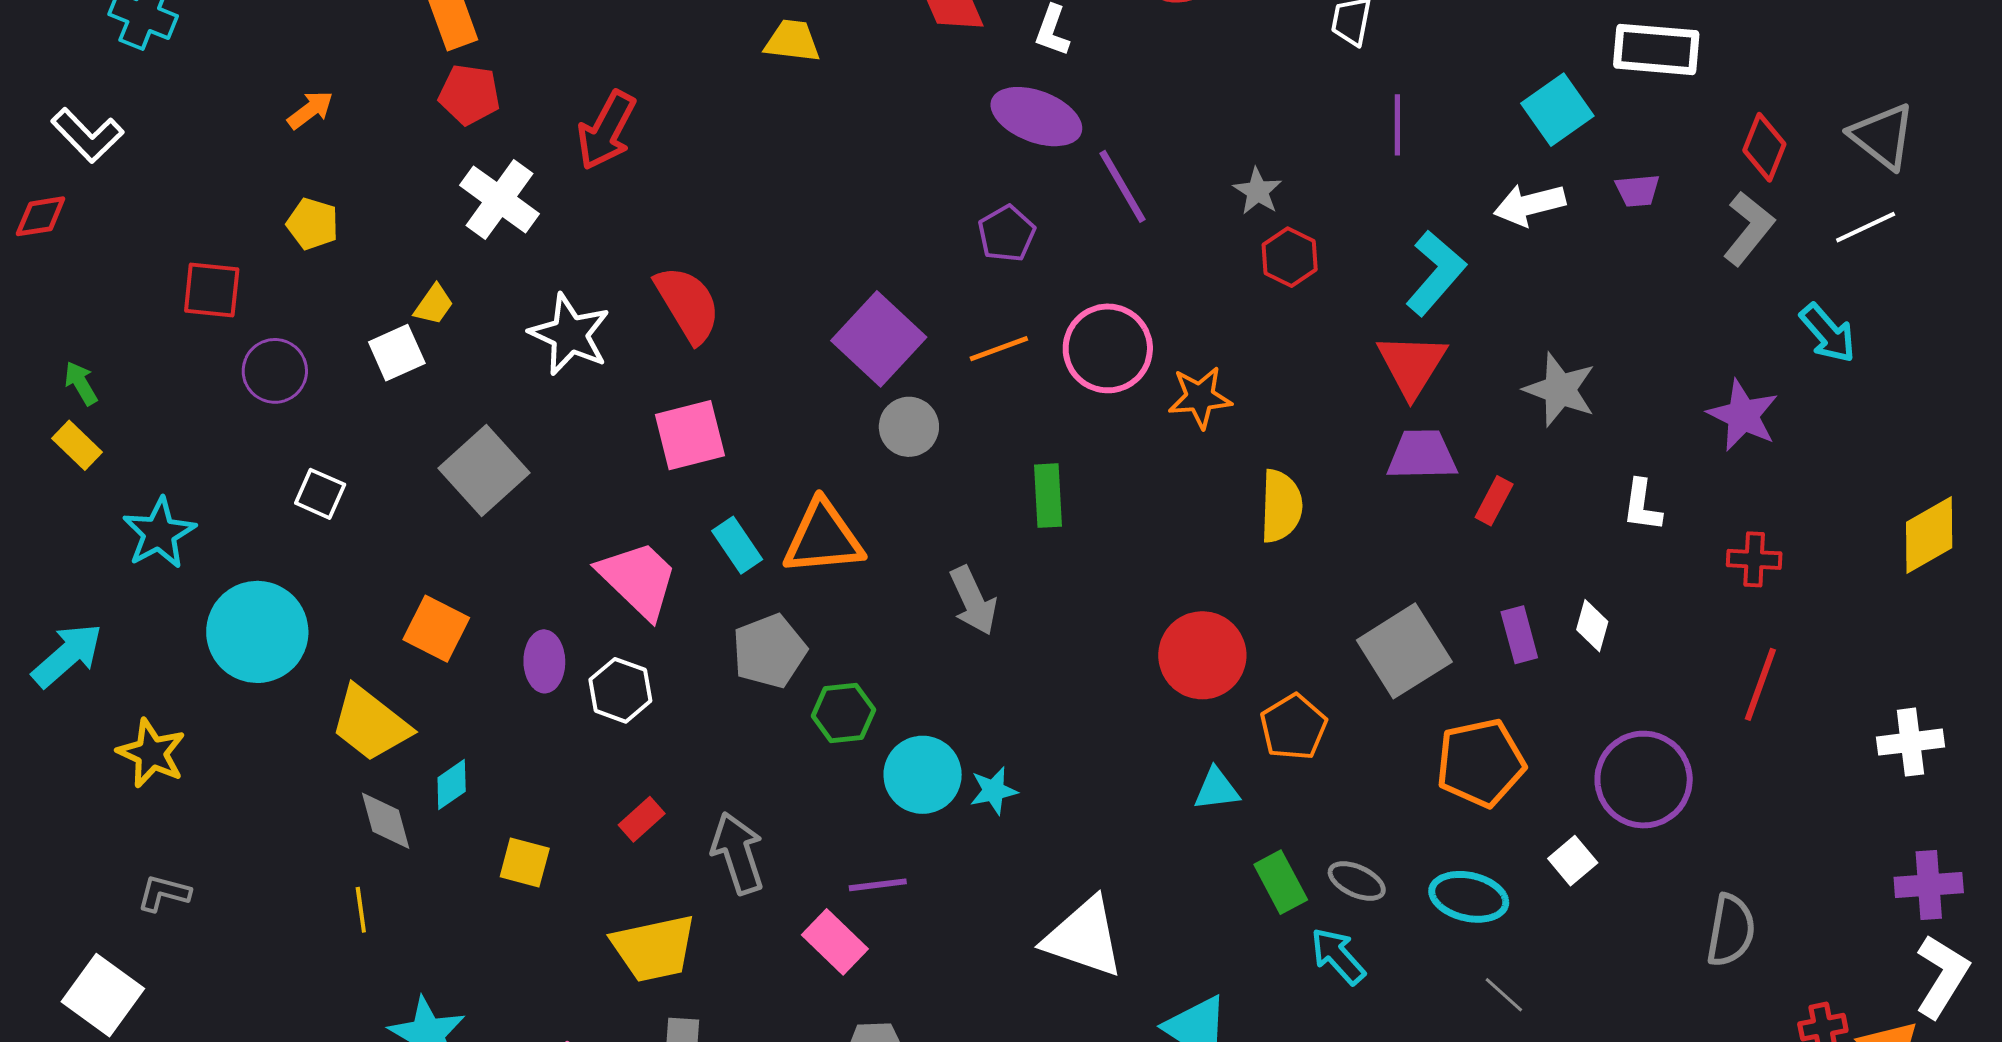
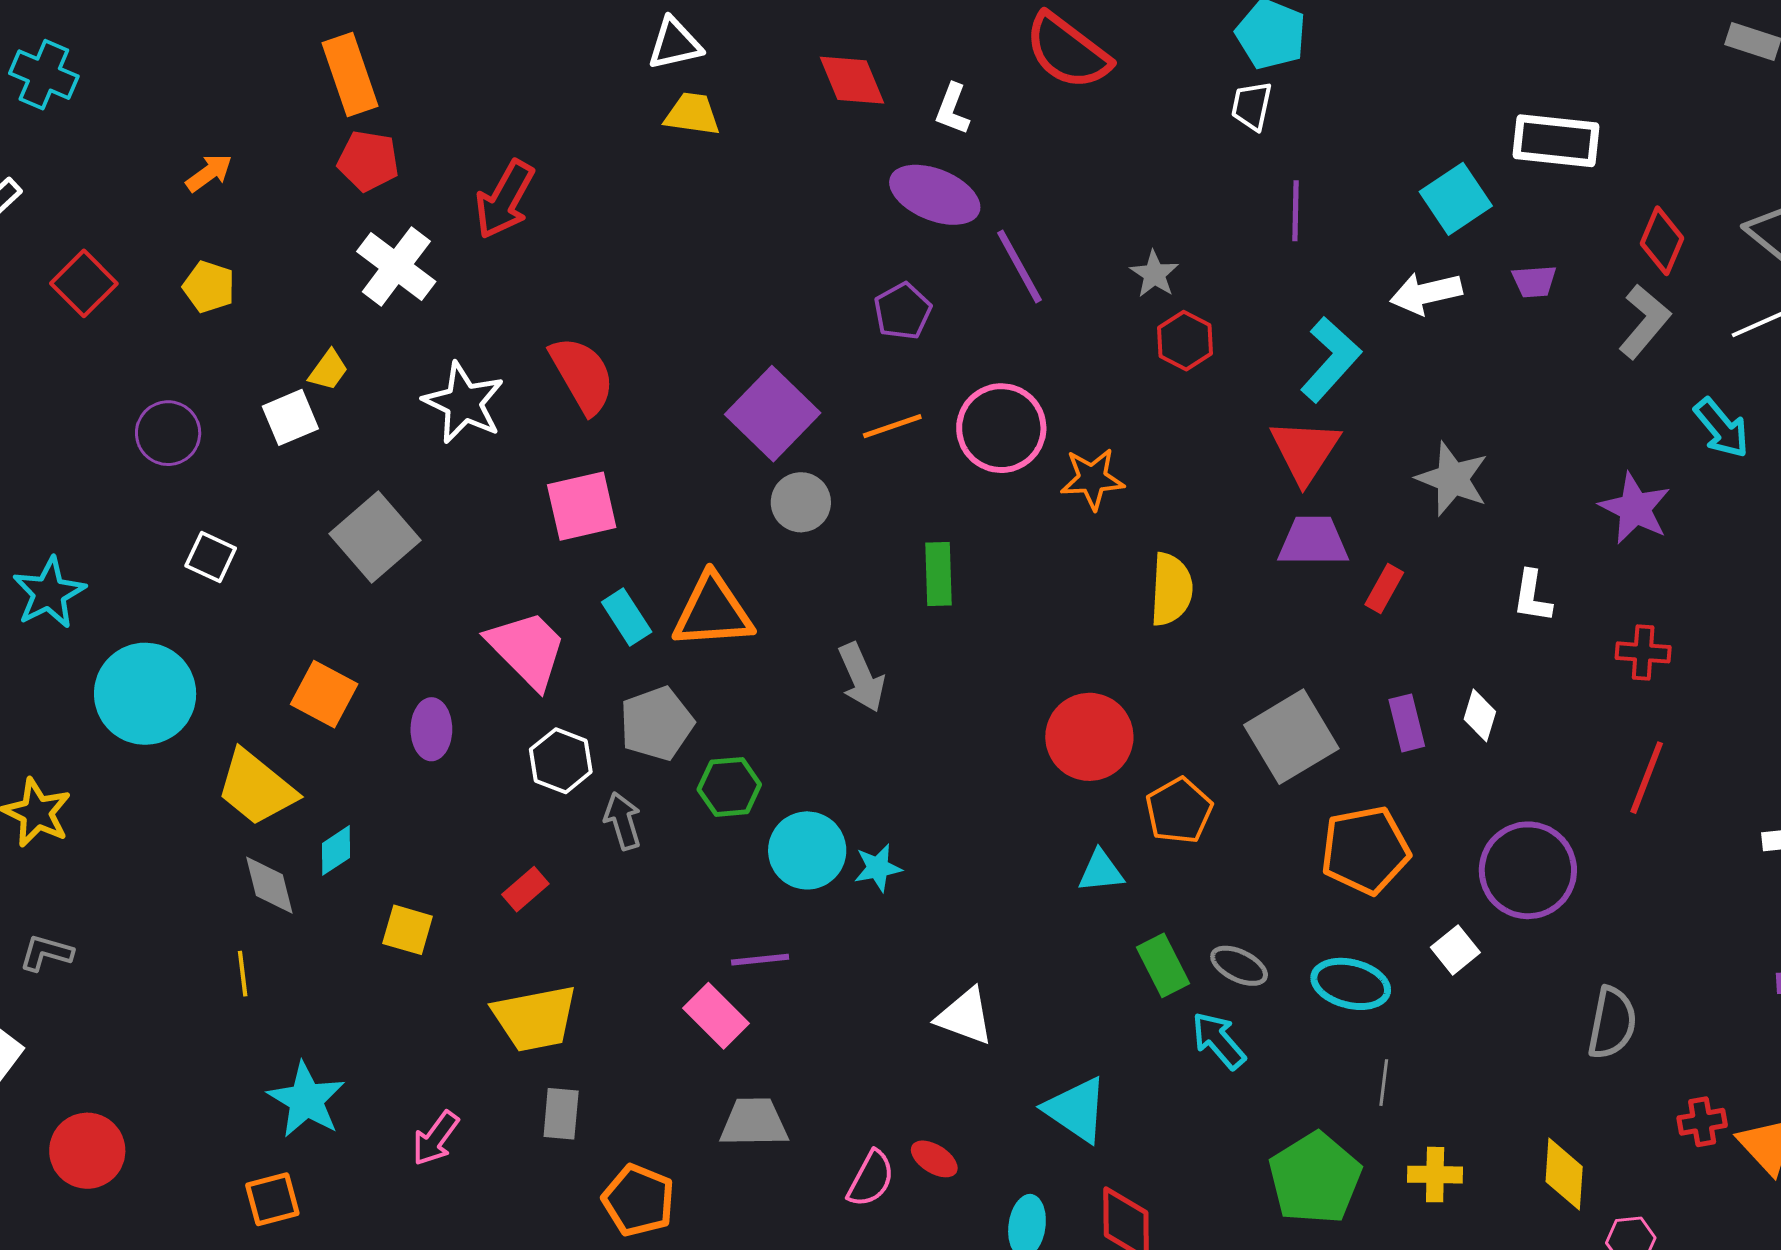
red square: (212, 290) -> (84, 283), moved, turned 38
white hexagon: (620, 690) -> (561, 761), moved
gray arrow: (738, 853) -> (623, 821), moved, size x0.7
white triangle: (1084, 937) -> (965, 1017), size x0.7
gray line: (1504, 995) -> (1384, 1083), turned 54

